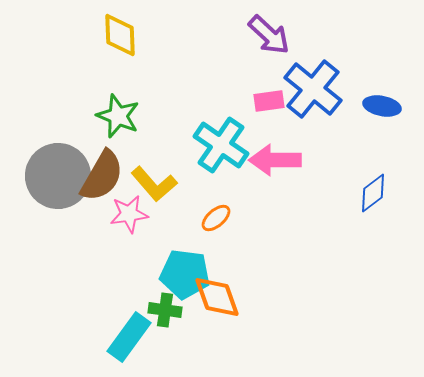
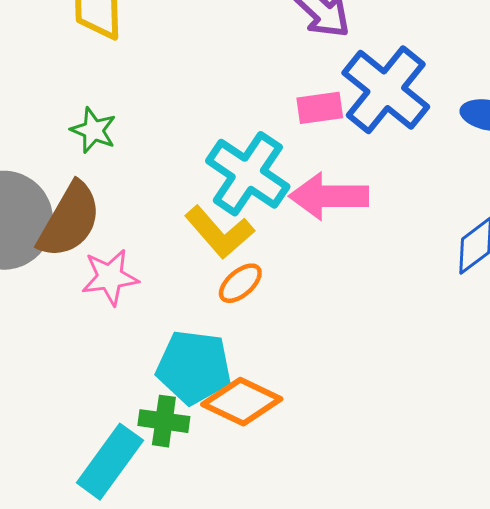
green star: (118, 116) -> (93, 130), size x0.7
yellow L-shape: (154, 184) -> (219, 232), moved
orange diamond: (217, 297) -> (242, 402), turned -45

